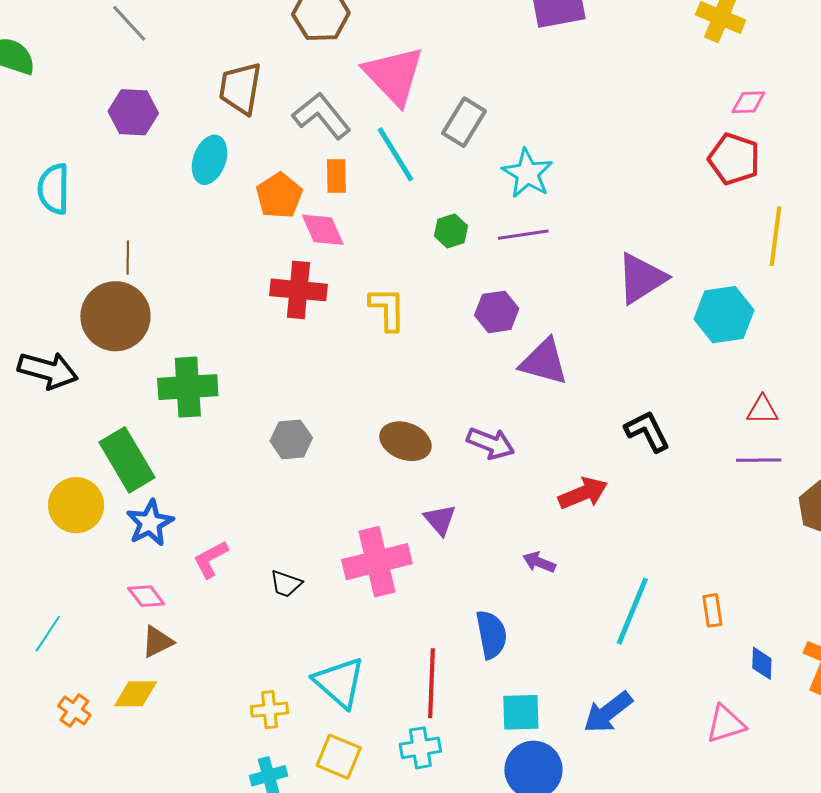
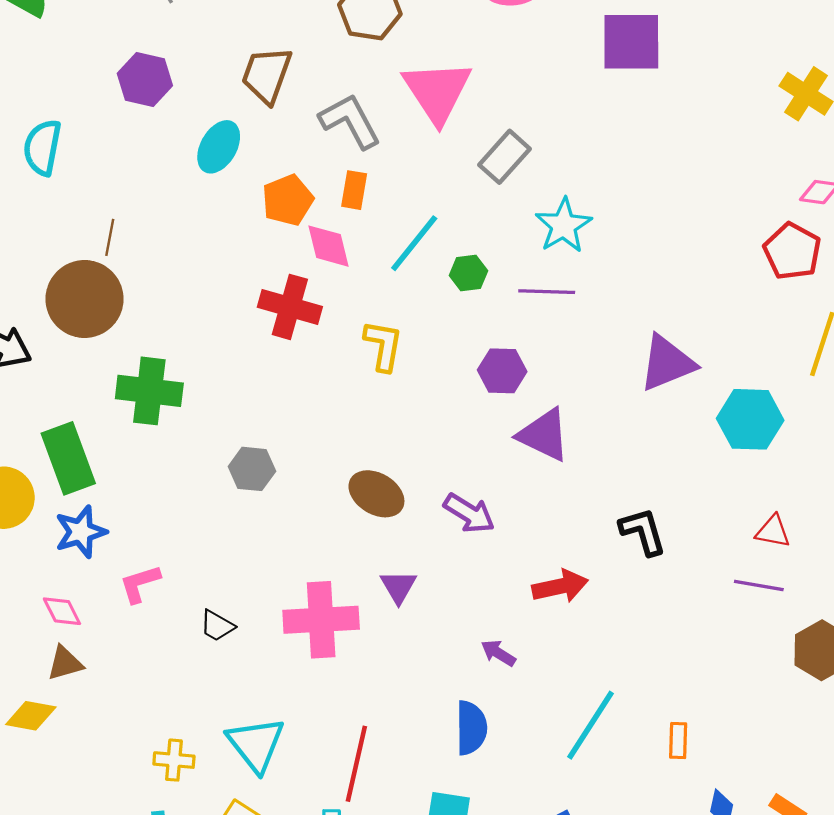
cyan line: (395, 154) -> (414, 243), moved, turned 60
blue semicircle: (491, 635) -> (471, 728), moved

